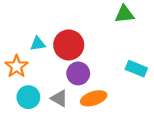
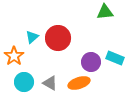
cyan triangle: (38, 44) -> (32, 37), turned -32
purple circle: (78, 73) -> (91, 62), moved

